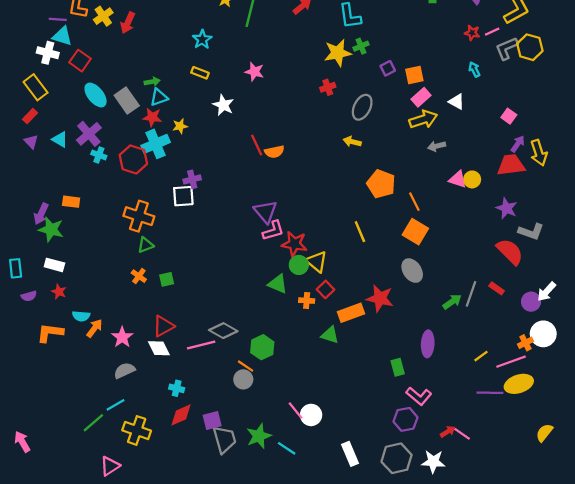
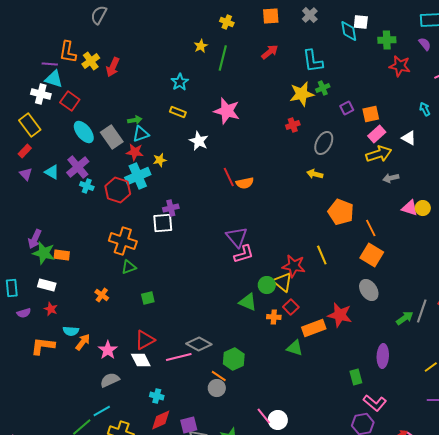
red star: (472, 33) -> (400, 66), moved, size x1.5
pink star: (254, 72) -> (227, 111), size x1.5
orange rectangle: (71, 202) -> (62, 255), moved
red star: (294, 244) -> (294, 266), moved
orange cross: (139, 276) -> (102, 295), moved

